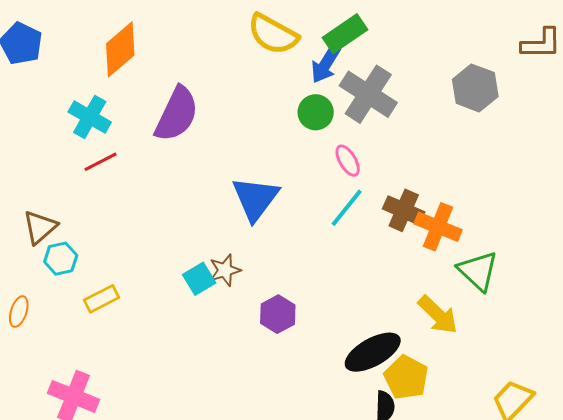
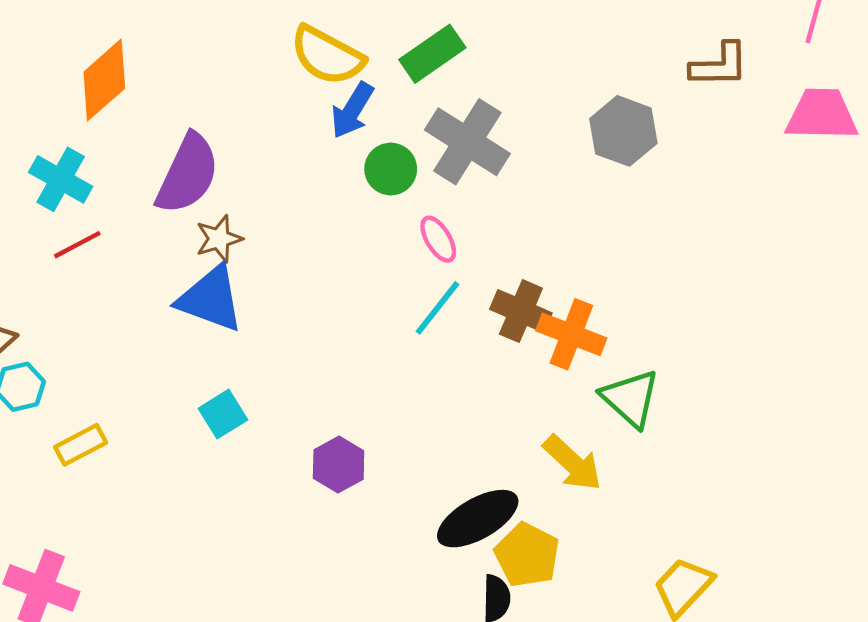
blue arrow: (326, 64) -> (352, 110), moved
blue triangle: (255, 199) -> (211, 299), moved, turned -46
brown star: (225, 270) -> (219, 239), moved

